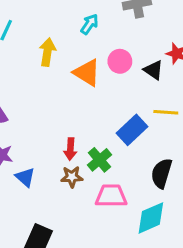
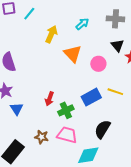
pink circle: (120, 61) -> (98, 64), moved
black triangle: (153, 70) -> (117, 45), moved
brown star: (72, 177) -> (42, 137), moved

